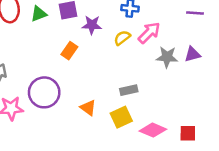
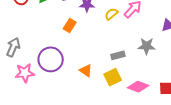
gray star: (167, 57) -> (147, 46), moved

